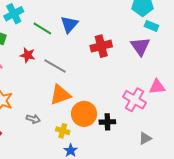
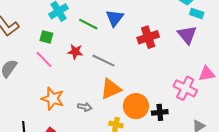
gray arrow: (33, 119) -> (85, 107), moved

